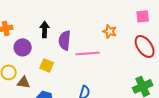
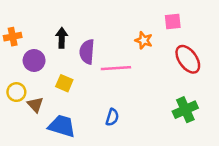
pink square: (143, 16) -> (173, 21), moved
brown triangle: (24, 82) -> (35, 105), turned 40

